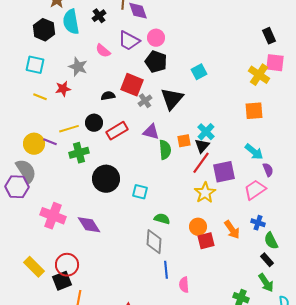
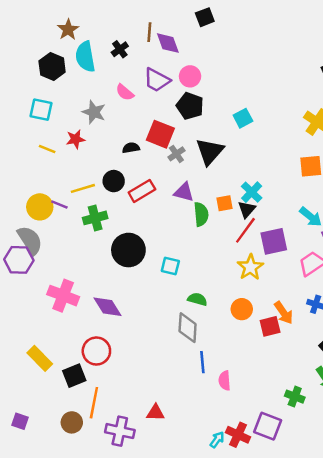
red square: (206, 241) -> (270, 326), moved
red circle: (67, 265) -> (96, 351), moved

